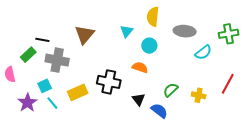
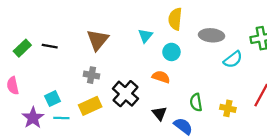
green rectangle: (28, 55) -> (22, 48), moved
gray cross: (57, 60) -> (91, 75), moved, size x0.6
black cross: (109, 82) -> (125, 94), turned 30
green semicircle: (171, 90) -> (196, 102), turned -56
cyan line: (52, 103) -> (61, 118), turned -48

